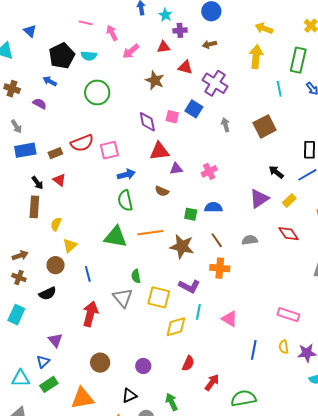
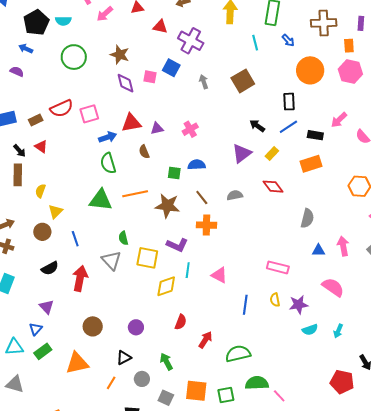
brown star: (155, 80) -> (120, 55), moved
red triangle: (159, 151) -> (131, 123), moved
brown semicircle: (162, 191) -> (144, 152), turned 48
black semicircle: (48, 293) -> (50, 268), moved

